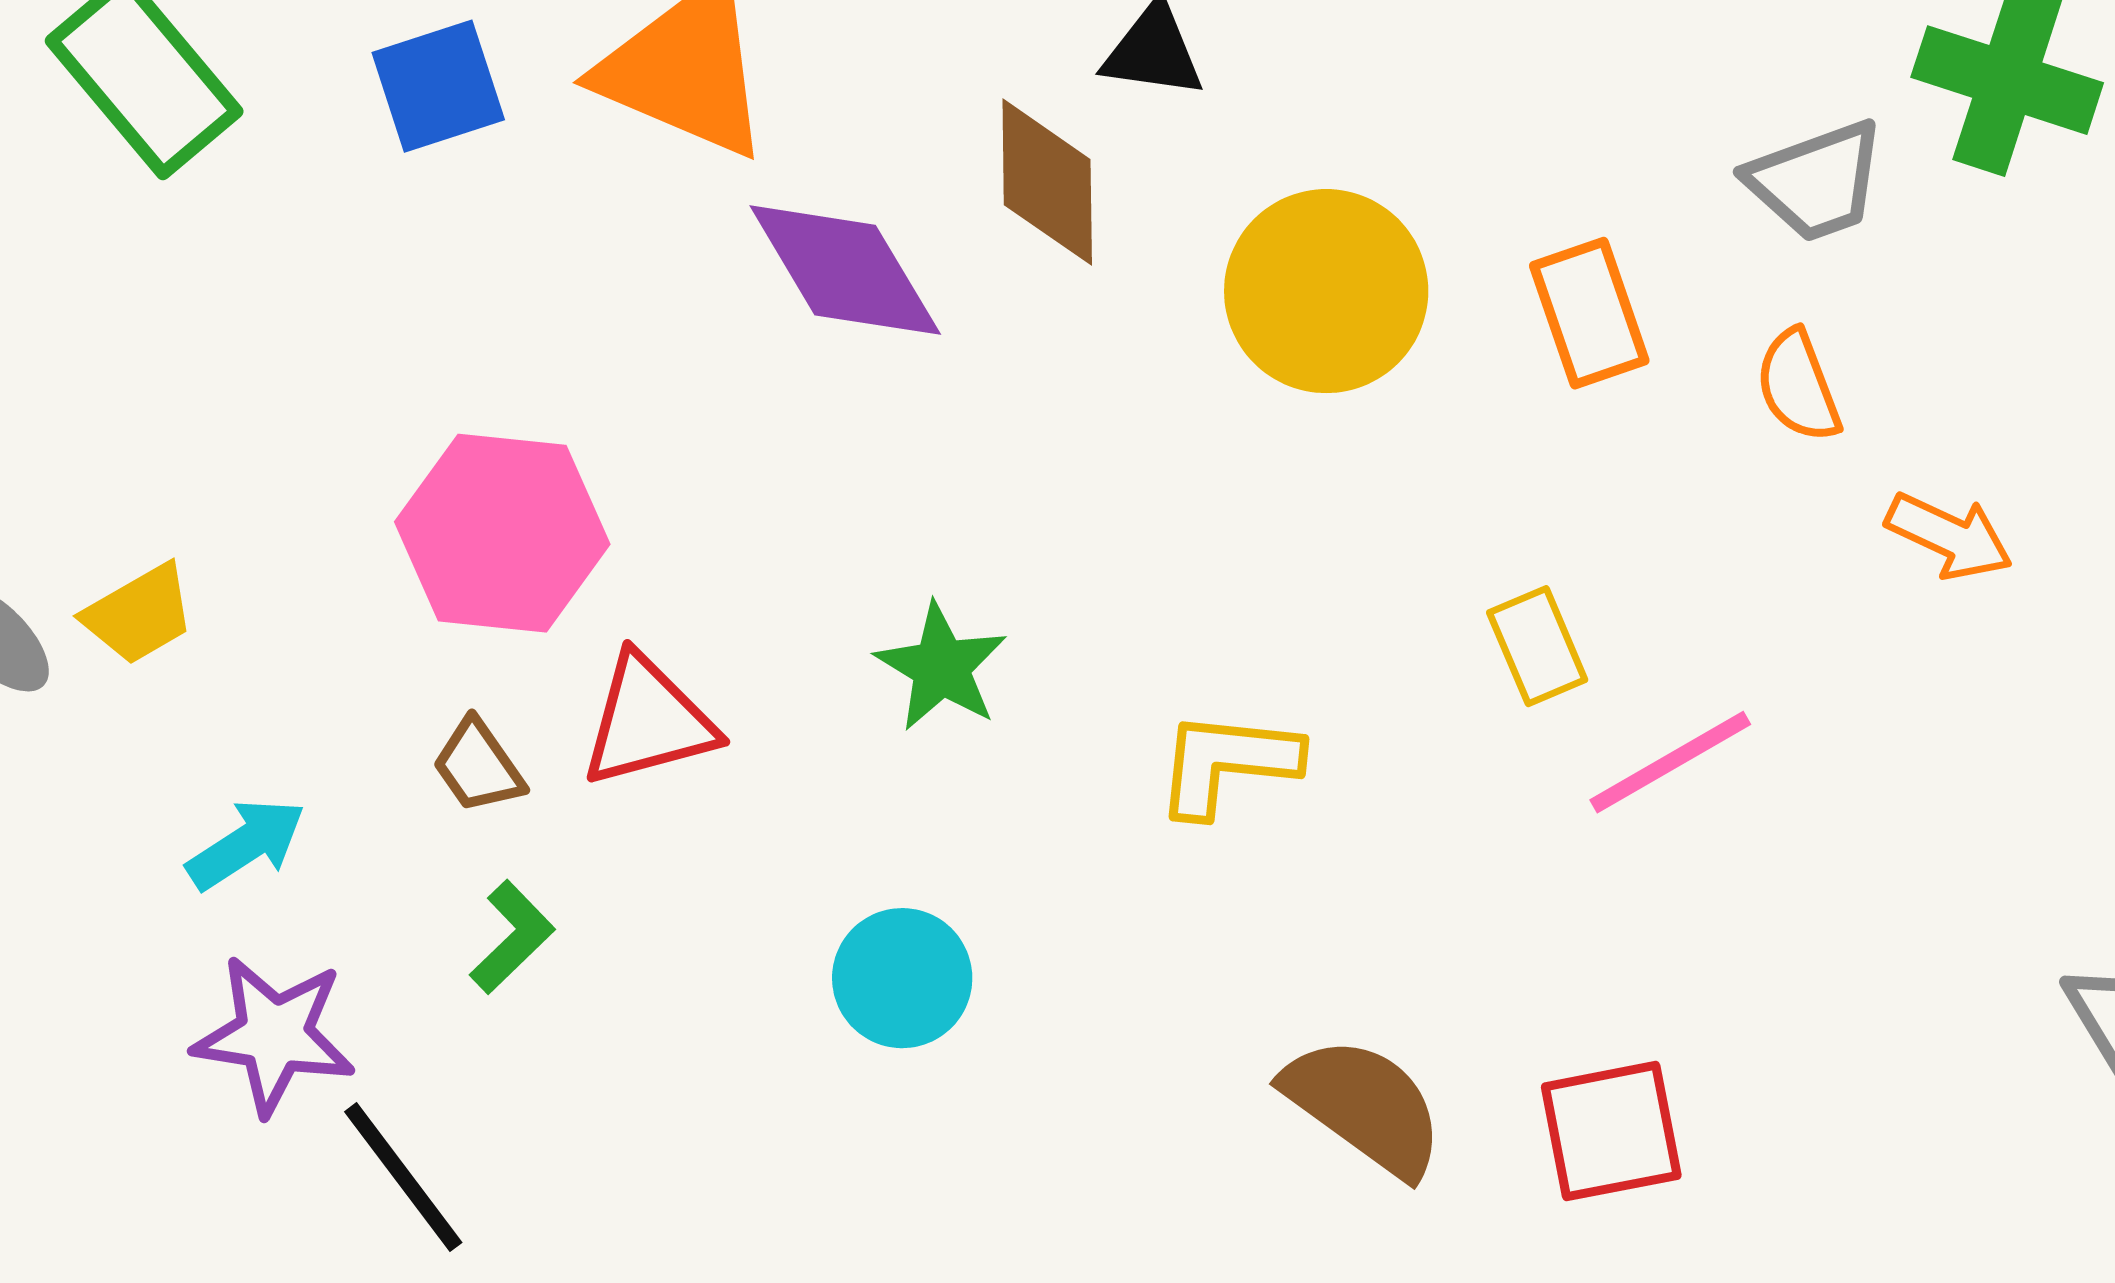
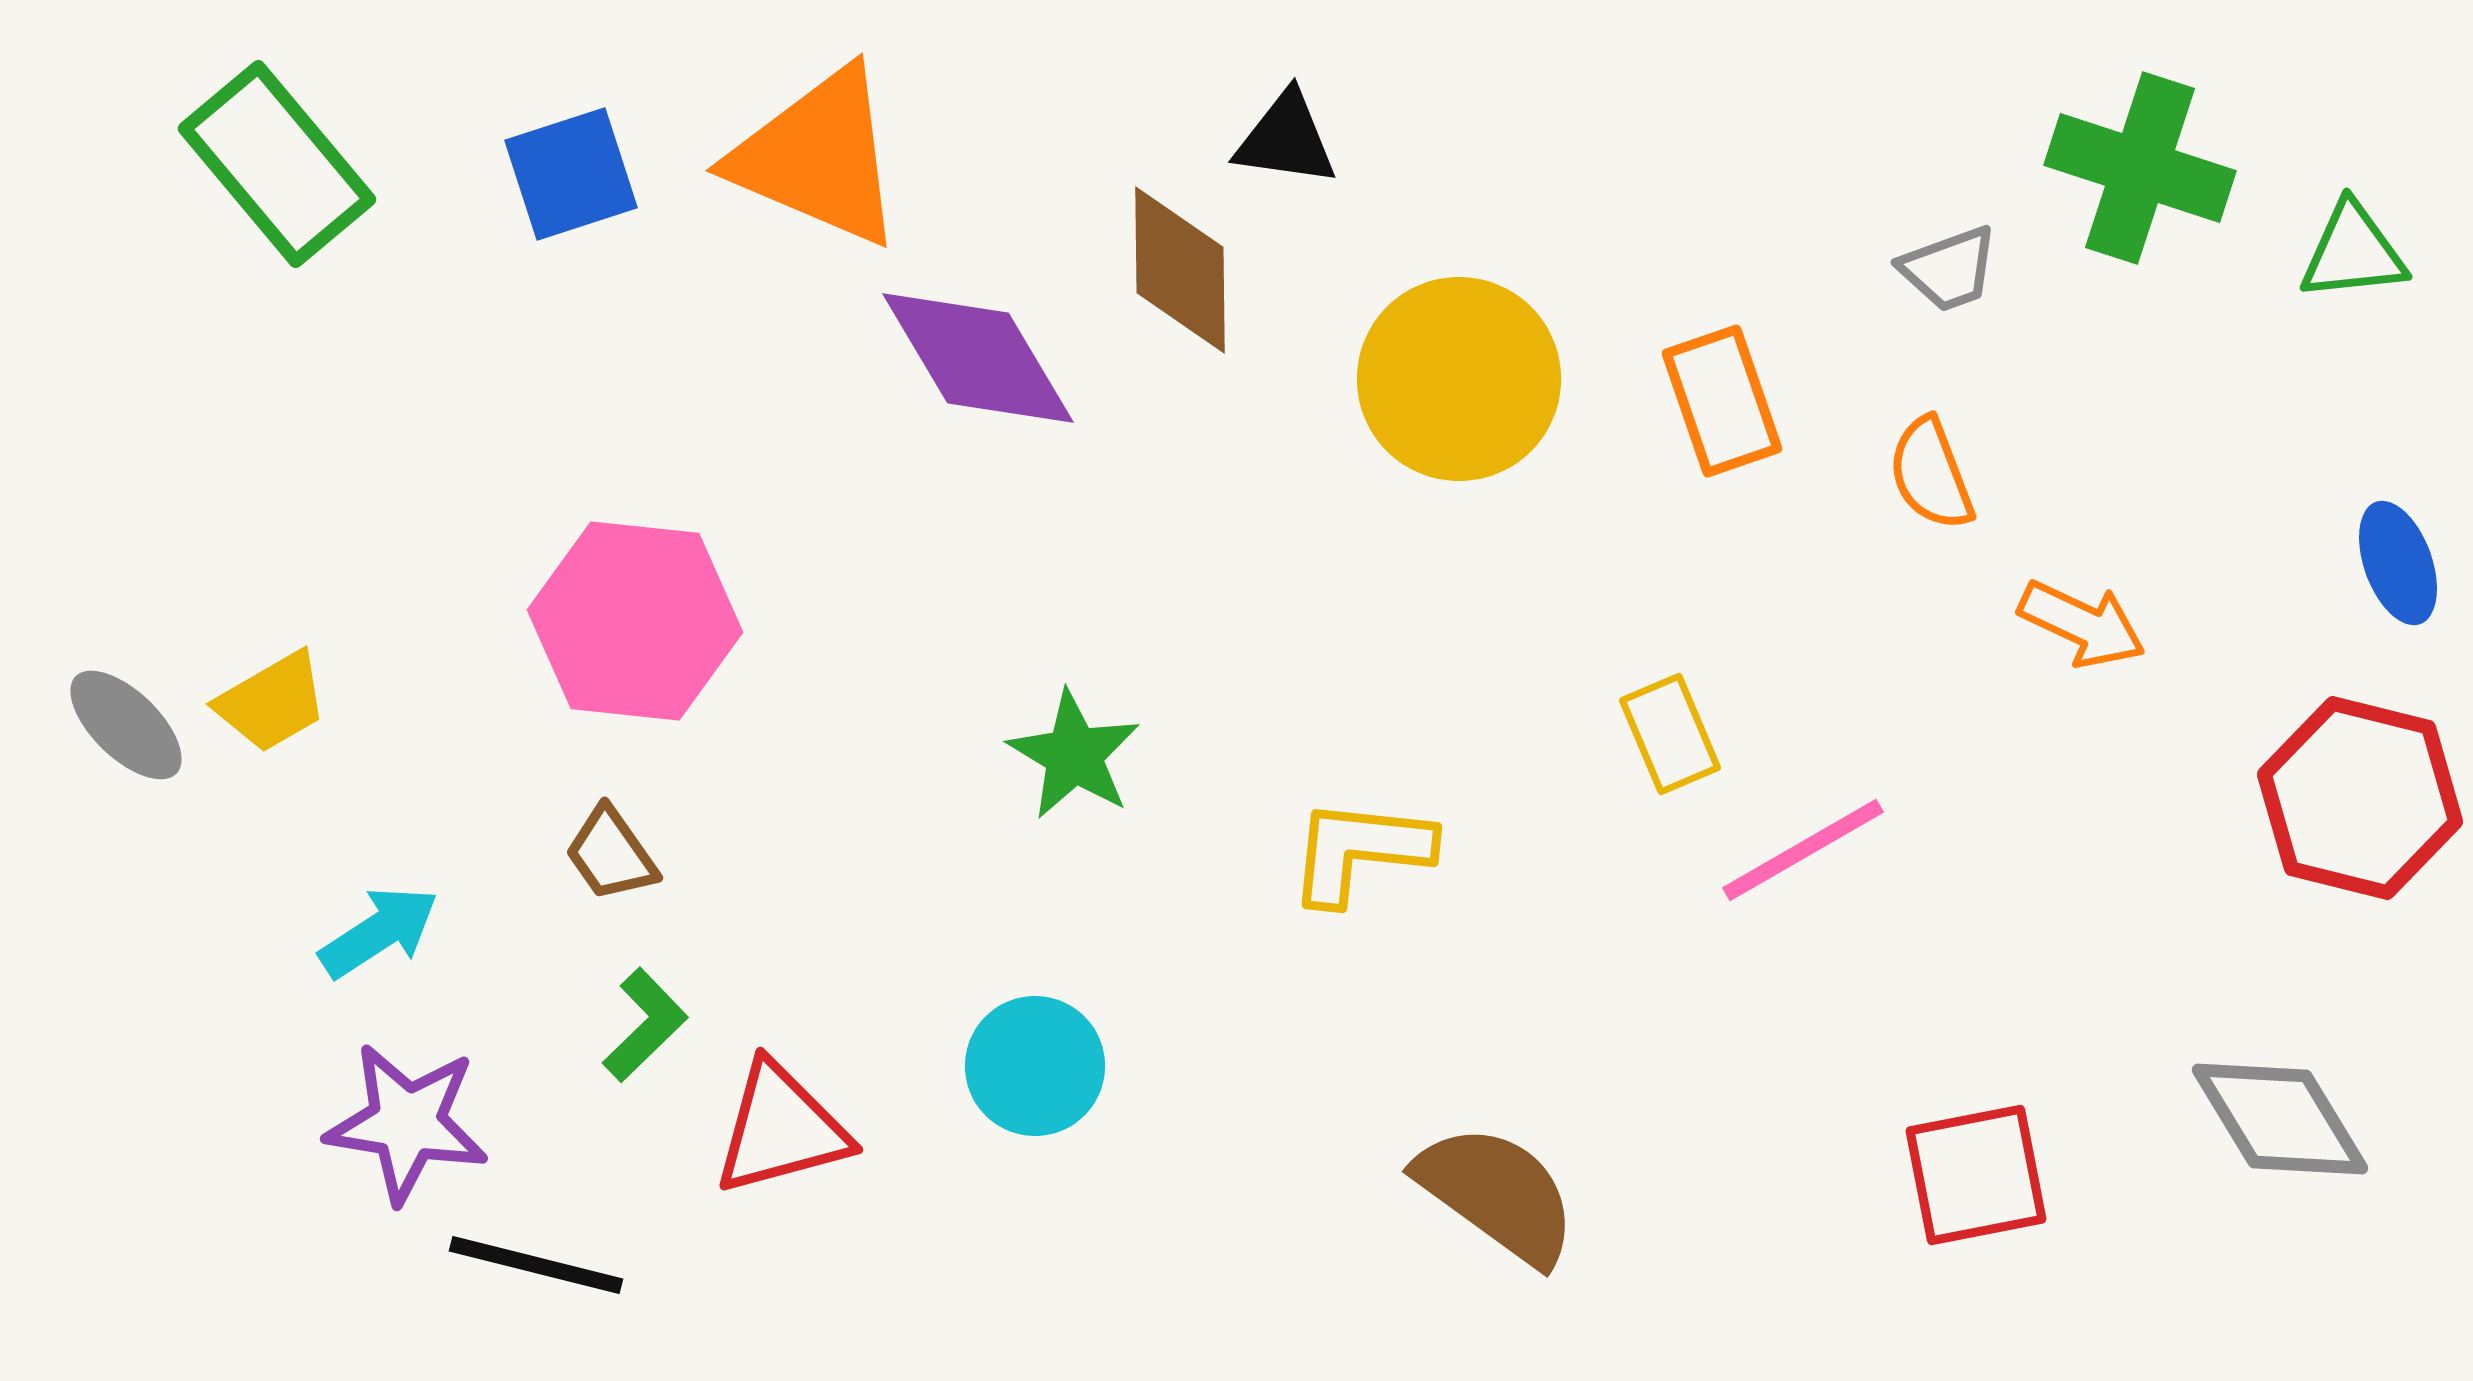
gray trapezoid: (1816, 181) -> (1949, 269), size x0.7
red triangle: (648, 721) -> (781, 1129), moved
red square: (1611, 1131) -> (1976, 1175), moved
black line: (403, 1177) -> (536, 1265), turned -39

